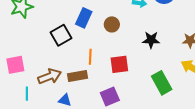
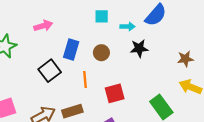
black star: (151, 40) -> (139, 48), moved
orange line: (90, 57) -> (85, 80), moved

